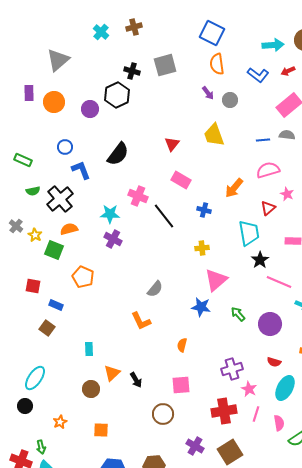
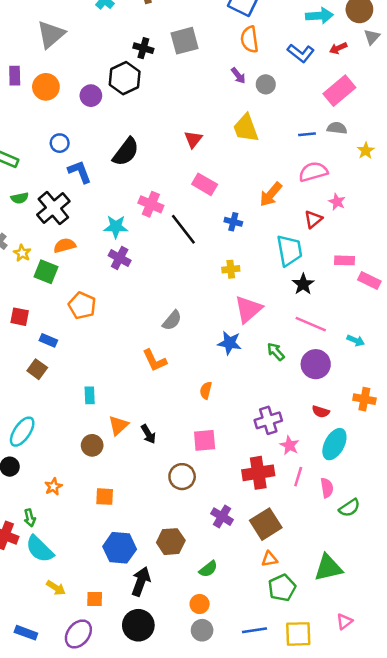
pink line: (279, 282) -> (311, 324), moved

